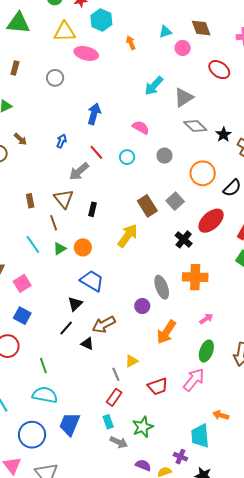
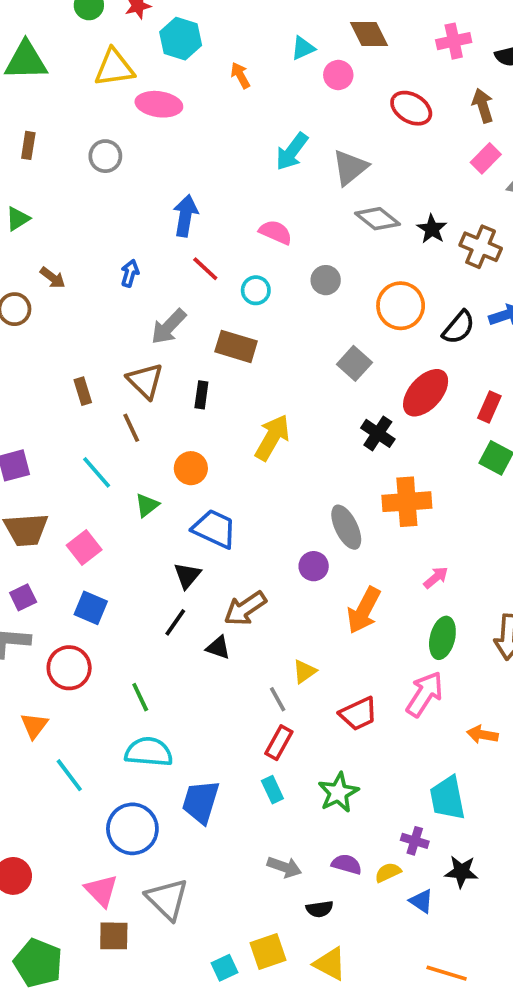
red line: (96, 152) -> (205, 269), moved
brown rectangle: (147, 206) -> (236, 346), moved, turned -35
green triangle: (60, 249) -> (147, 505), moved
orange arrow: (221, 415) -> (482, 735), moved
gray arrow: (119, 442) -> (284, 867), moved

